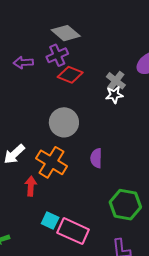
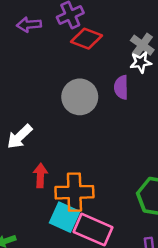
purple semicircle: (96, 158) -> (121, 87), moved
orange cross: (51, 162) -> (74, 192), moved, turned -32
cyan square: (50, 220) -> (65, 217), size x1.4

